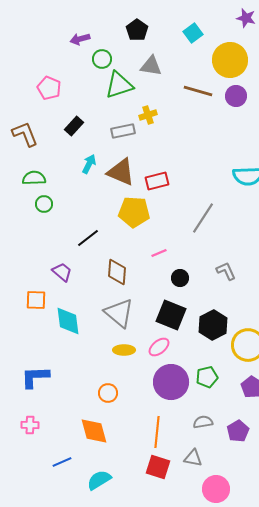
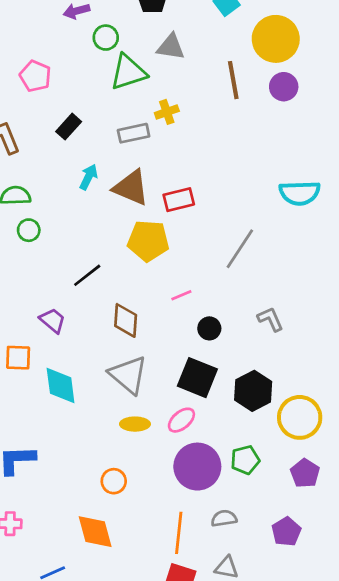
brown line: (198, 91) -> (233, 80), turned 64
gray semicircle: (203, 422) -> (224, 518), moved

